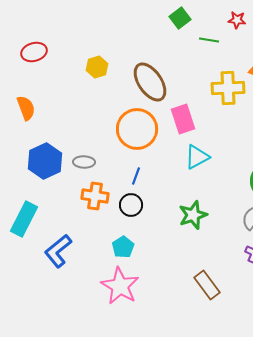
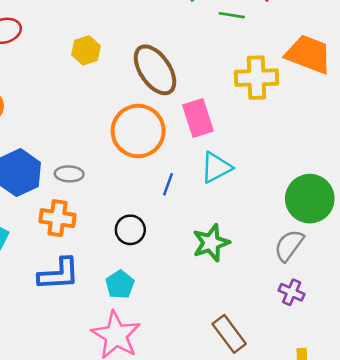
blue line: (136, 176) -> (168, 184), moved
orange cross: (95, 196) -> (57, 218), moved
blue L-shape: (58, 251) -> (59, 274), moved, turned -144

